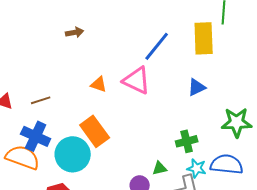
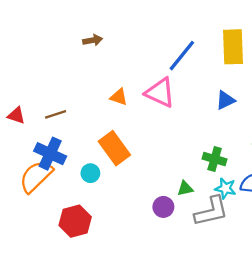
green cross: (187, 141) -> (215, 159), turned 30
cyan circle: (73, 154) -> (90, 173), size x0.5
orange semicircle: (23, 157) -> (36, 176), turned -64

